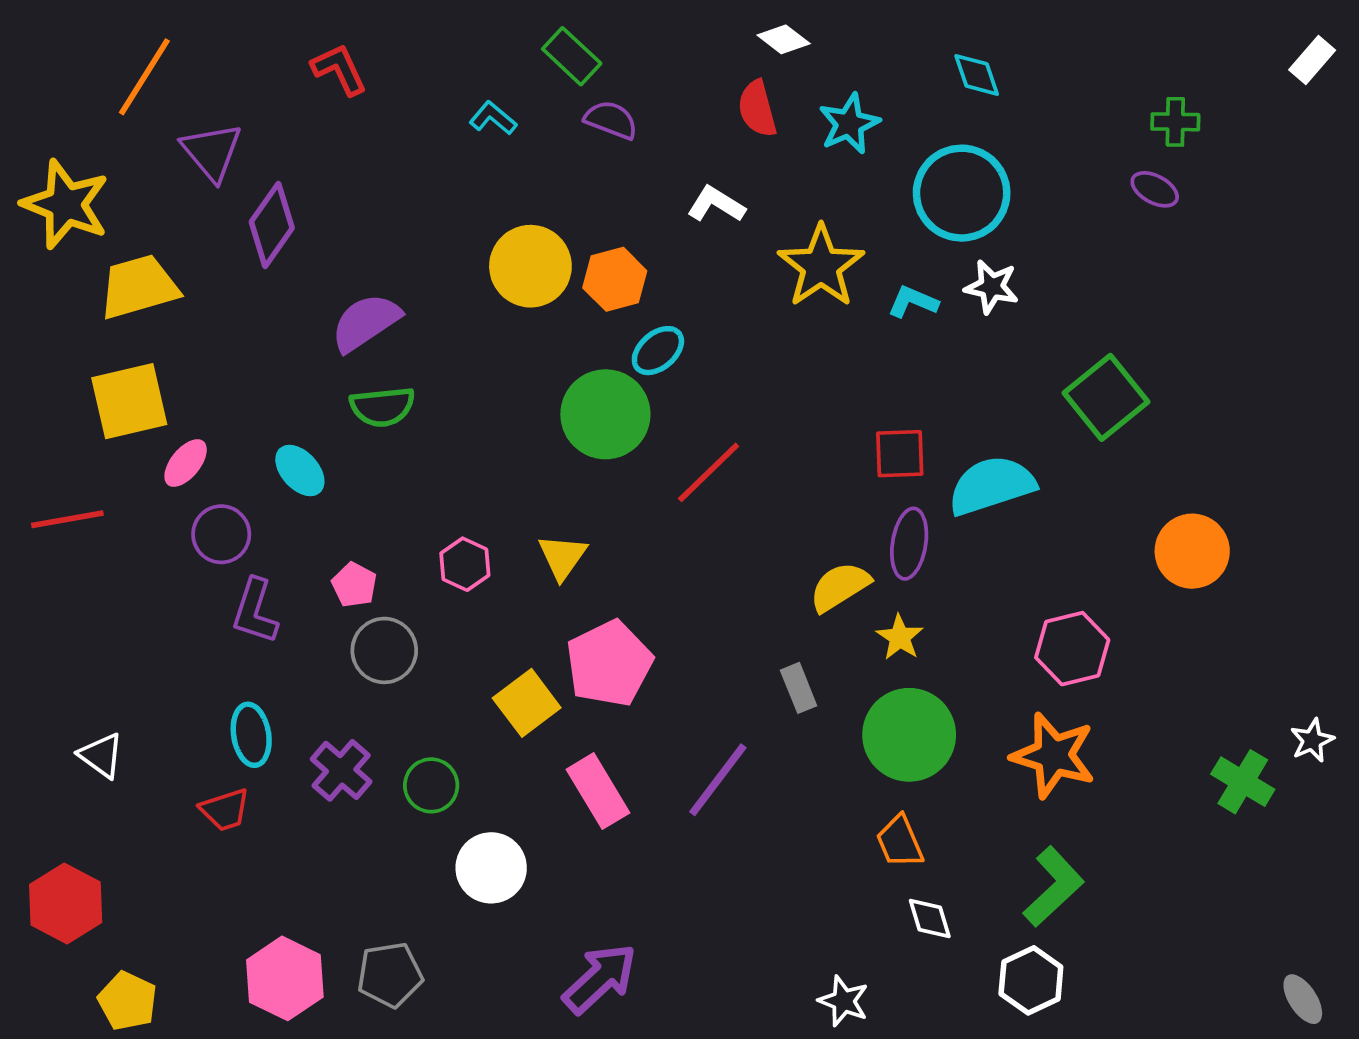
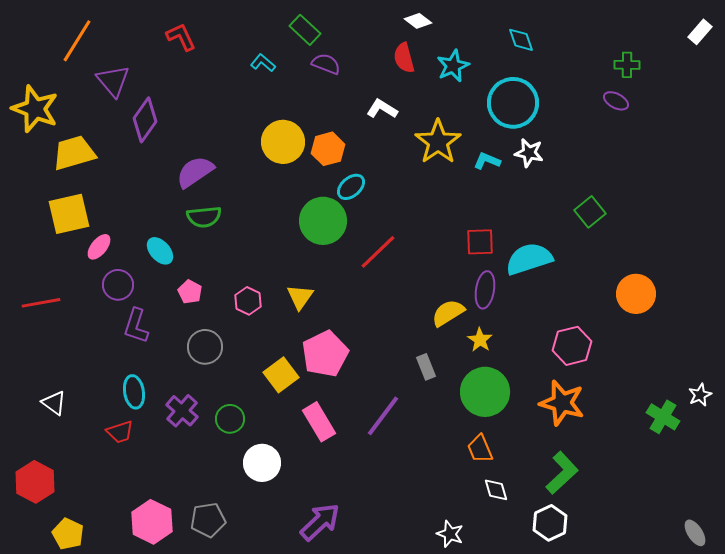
green square: (1106, 397) -> (590, 212), size x0.7
red line: (67, 519) -> (41, 303), moved
pink pentagon: (354, 585) -> (190, 292), moved

